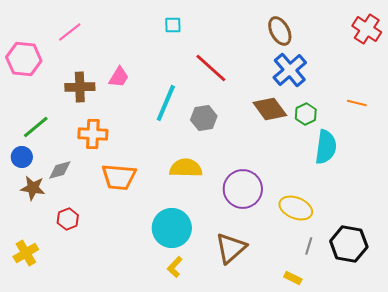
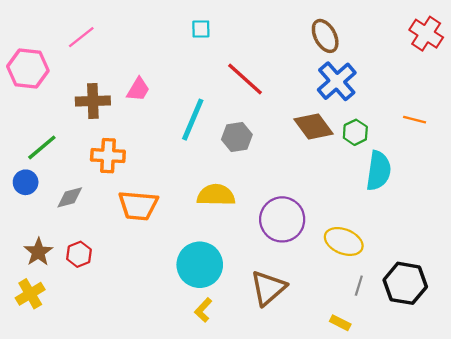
brown star: (33, 188) -> (38, 252), moved, turned 30

